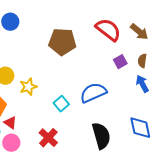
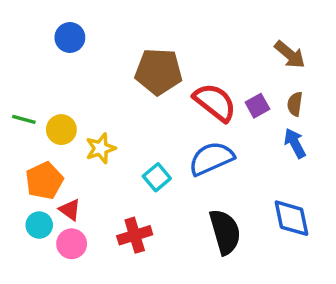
red semicircle: (108, 30) -> (215, 102), moved
red cross: (48, 138) -> (135, 235), turned 30

